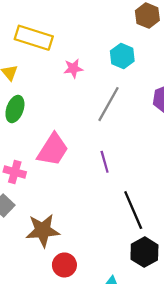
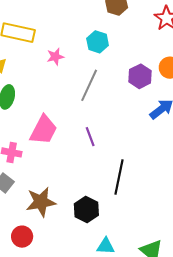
black line: (133, 210) -> (119, 177), turned 40
black hexagon: (144, 252) -> (86, 210), moved
red circle: (64, 265) -> (22, 237), moved

